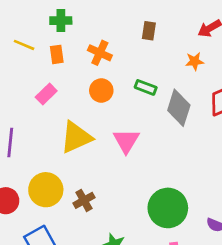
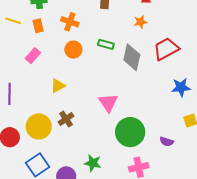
yellow triangle: (76, 137) -> (58, 86), size x0.6
pink triangle: (126, 141) -> (108, 103), moved
brown cross: (84, 200) -> (66, 119), moved

